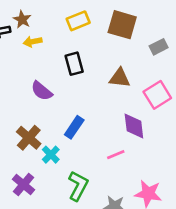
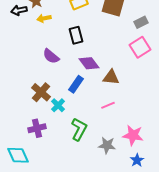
brown triangle: (120, 78) -> (111, 77), moved
pink square: (157, 95) -> (140, 47), moved
purple diamond: (134, 126) -> (89, 63), moved, turned -30
purple cross: (23, 184) -> (37, 128), turned 36

